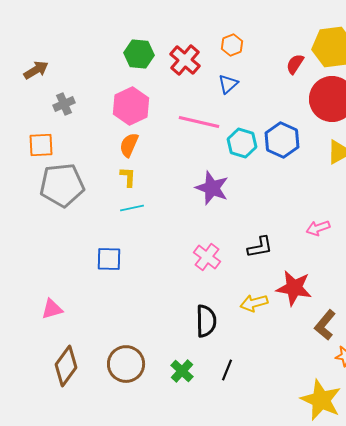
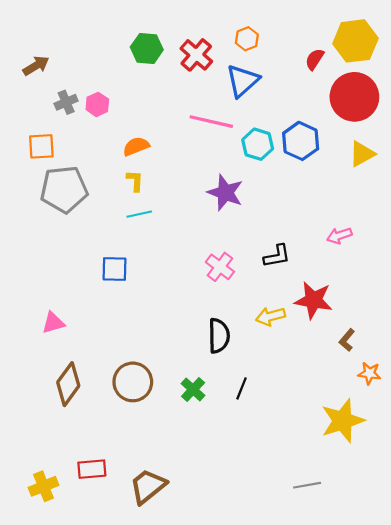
blue triangle: (228, 84) -> (243, 81), size x1.6
pink hexagon: (131, 106) -> (97, 104), moved, size x0.6
orange semicircle: (129, 145) -> (136, 146), turned 45
brown L-shape: (325, 325) -> (347, 340), size x0.7
yellow star: (321, 400) -> (343, 421), turned 30

